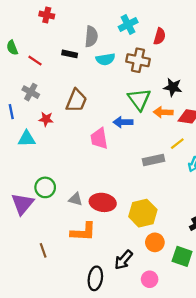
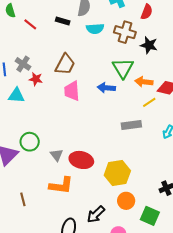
black star: (173, 87) -> (149, 45), moved
gray cross: (31, 92) -> (23, 64), moved
pink trapezoid: (99, 138) -> (72, 91), moved
yellow line: (177, 144) -> (149, 102), moved
gray triangle: (76, 199) -> (57, 155), turned 32

